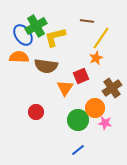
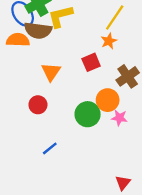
brown semicircle: (46, 66) -> (38, 30), moved
orange triangle: (65, 88) -> (51, 72), moved
blue line: (78, 150) -> (50, 148), moved

